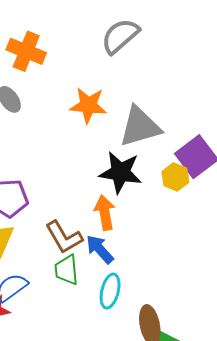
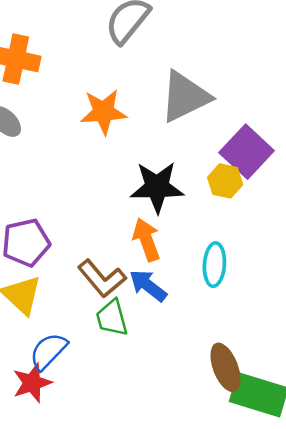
gray triangle: (140, 127) -> (185, 97), moved
cyan ellipse: (110, 291) -> (214, 265), moved

